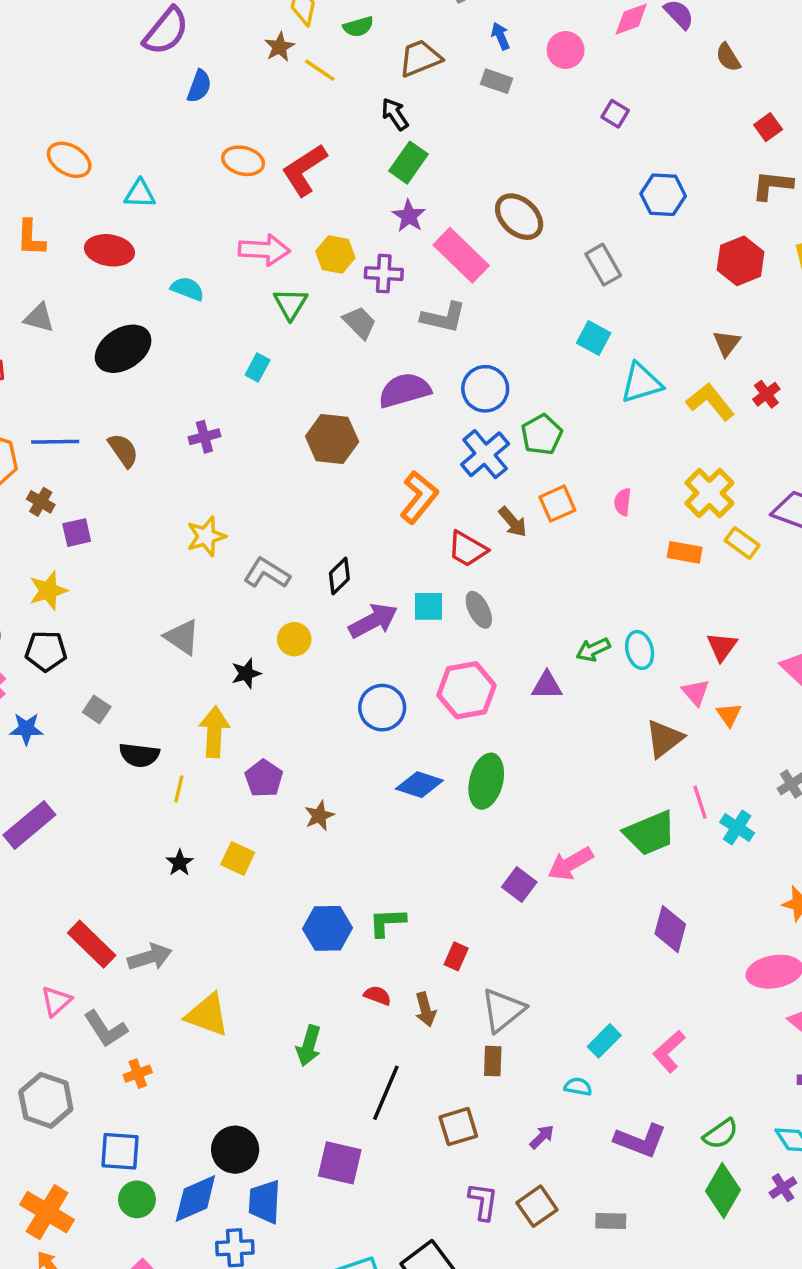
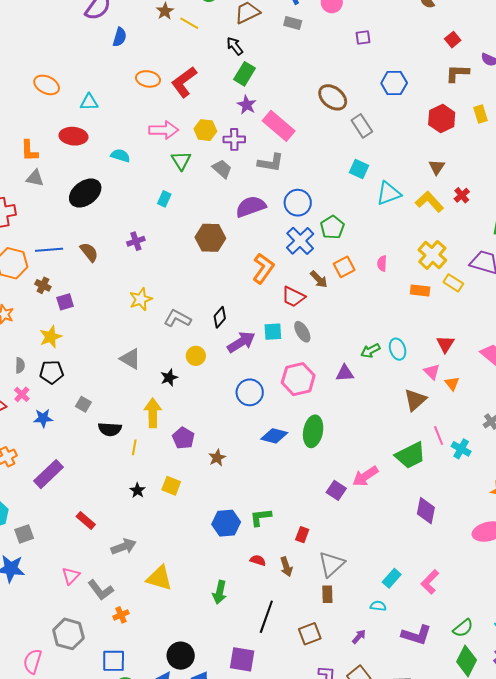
purple square: (615, 114) -> (363, 37), turned -35
brown ellipse: (519, 217) -> (333, 97), moved
orange L-shape: (31, 238) -> (29, 151), moved
red rectangle: (92, 944) -> (86, 520), moved, size x0.7

